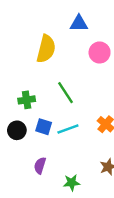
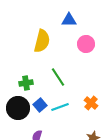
blue square: (44, 127) -> (40, 105), turned 32
black circle: (17, 130) -> (18, 108), size x1.5

